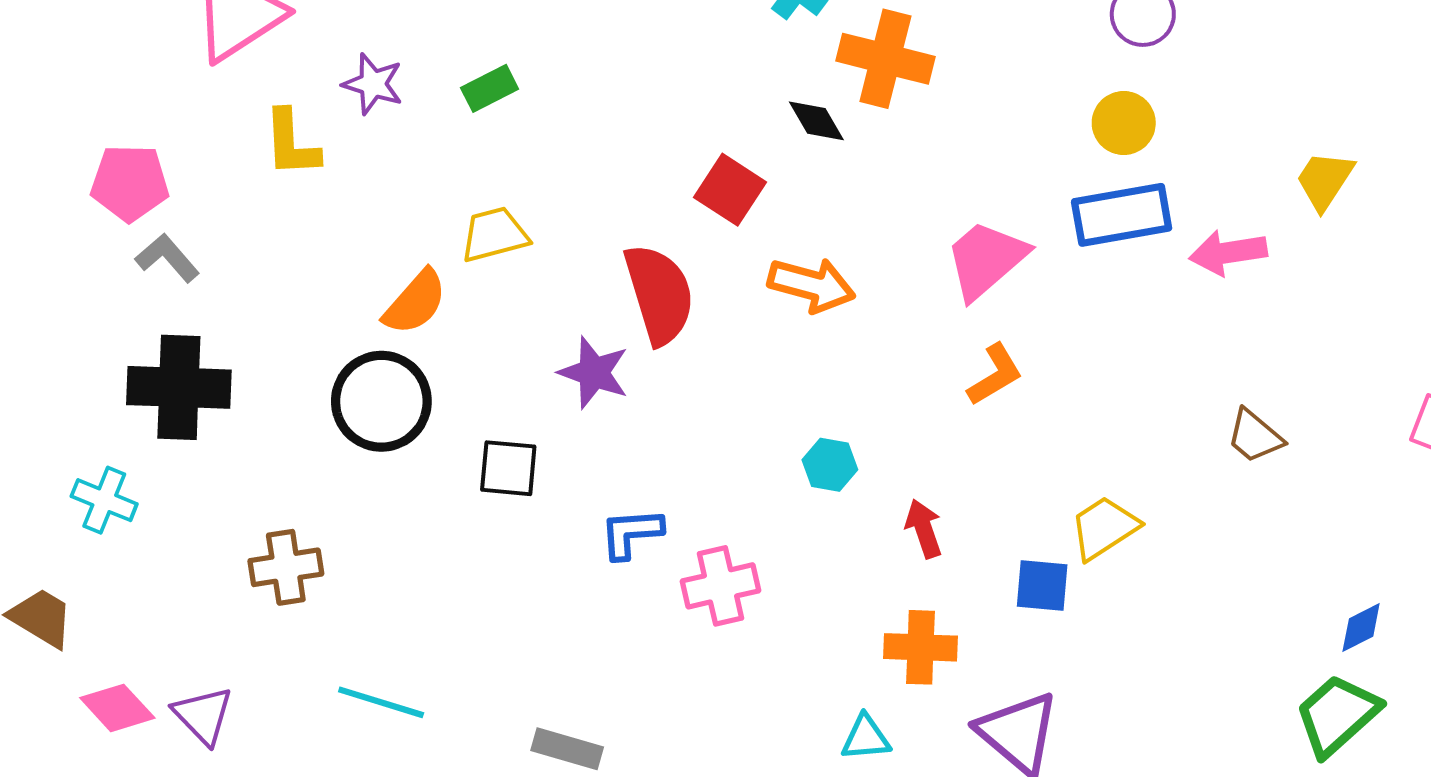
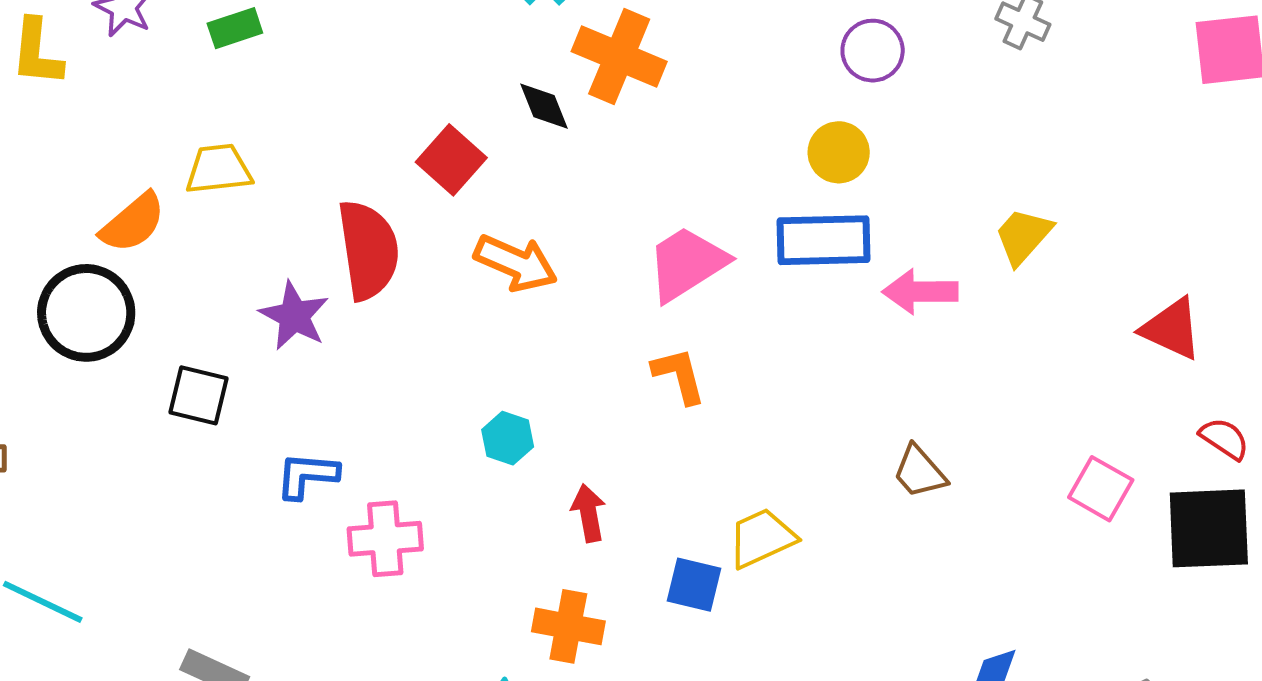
orange L-shape: (995, 375) -> (679, 375), turned -82

